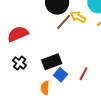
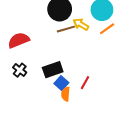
brown line: (64, 22) -> (66, 29), turned 30
orange semicircle: (45, 88) -> (66, 94), moved

